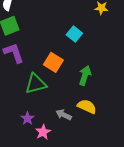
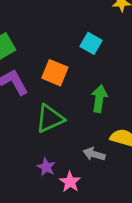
orange square: (53, 62) -> (55, 73), moved
green arrow: (85, 75) -> (99, 99), moved

